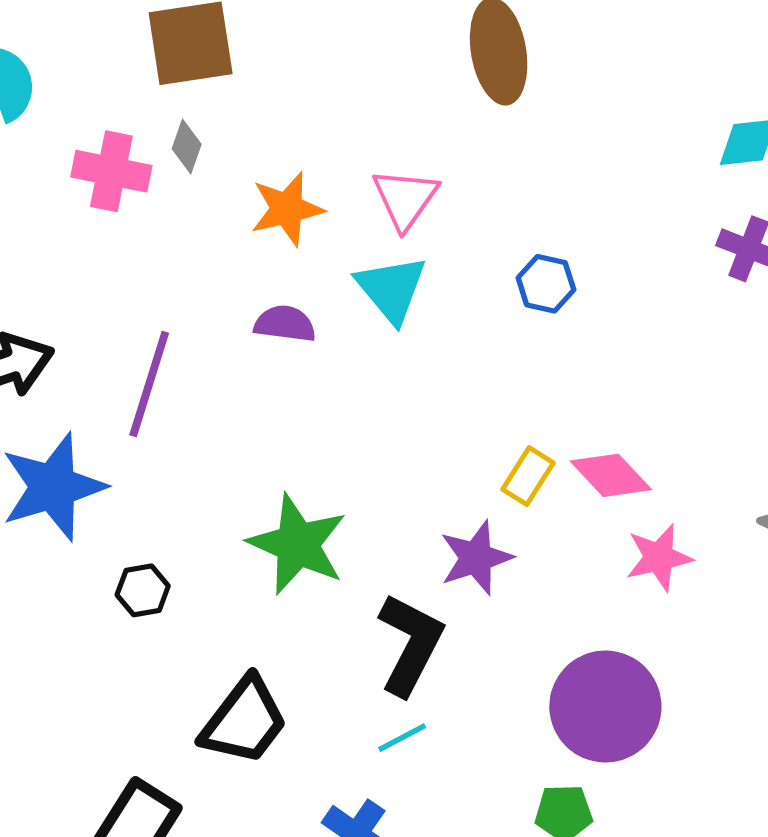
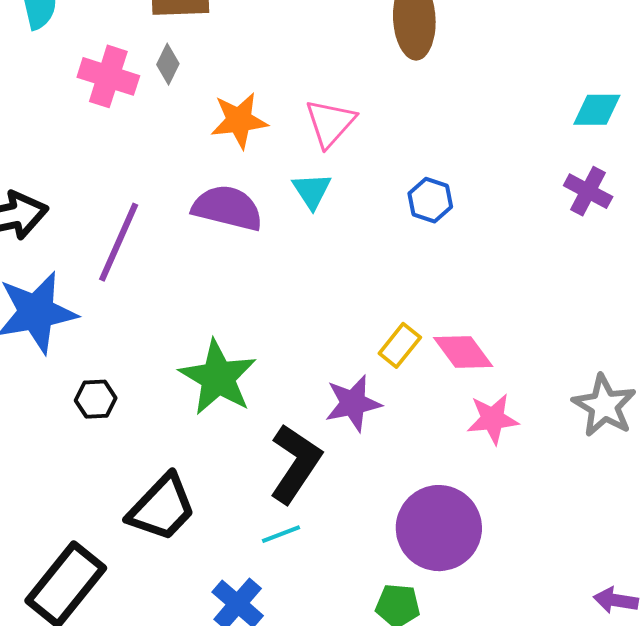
cyan triangle: (391, 289) -> (312, 191), size x0.7
purple semicircle: (285, 324) -> (227, 208), size x1.5

